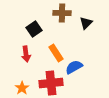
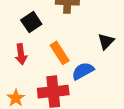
black triangle: (86, 23) -> (106, 41), moved

